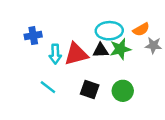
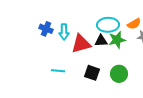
blue cross: (33, 36) -> (46, 29), turned 32
cyan arrow: (55, 54) -> (64, 32), moved
cyan line: (48, 87) -> (58, 71), turned -32

